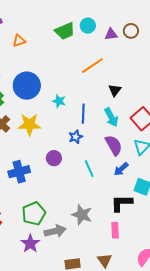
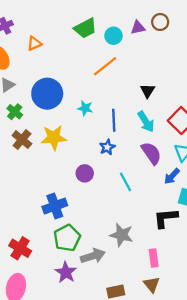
cyan circle: (88, 26) -> (113, 36), moved
orange line: (92, 66) -> (105, 66), moved
blue arrow: (121, 169) -> (172, 176), moved
blue cross: (19, 172) -> (55, 206), moved
pink rectangle: (115, 230) -> (154, 258), moved

